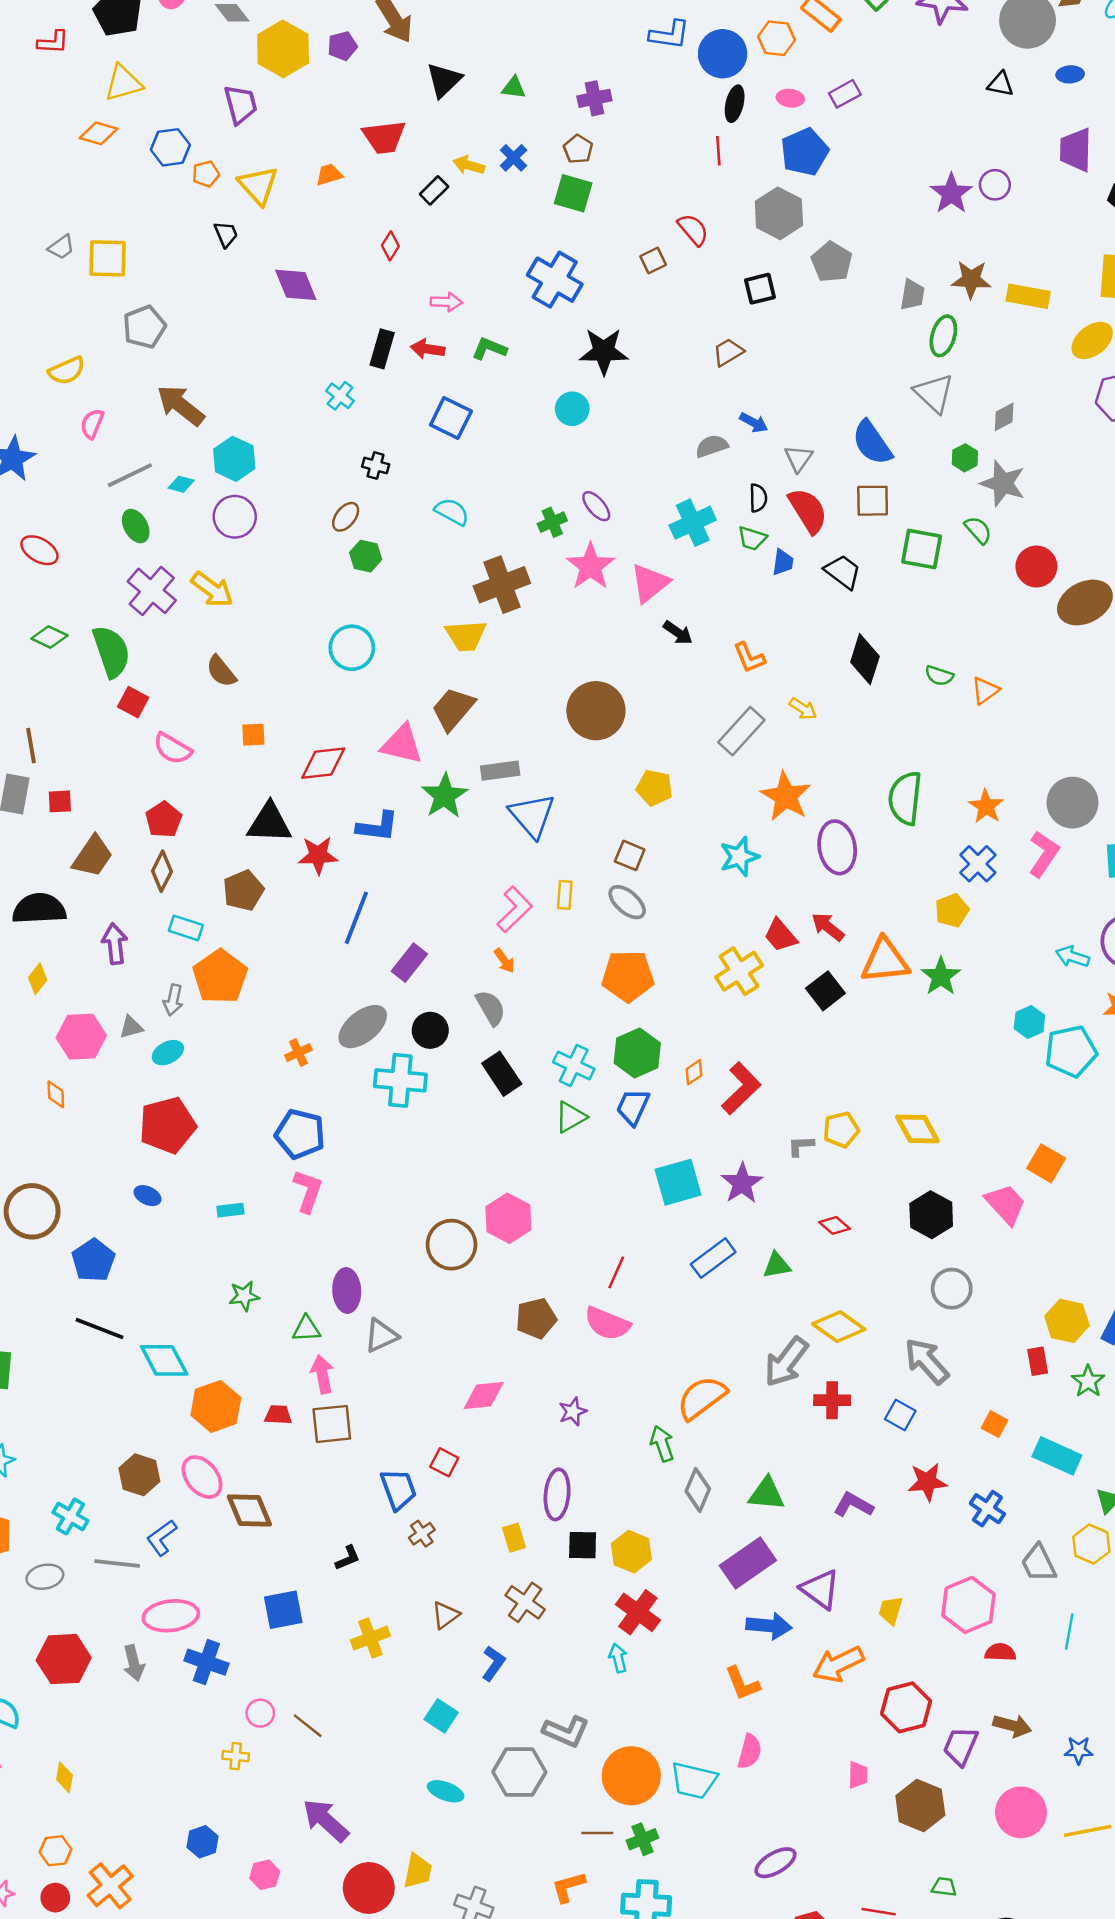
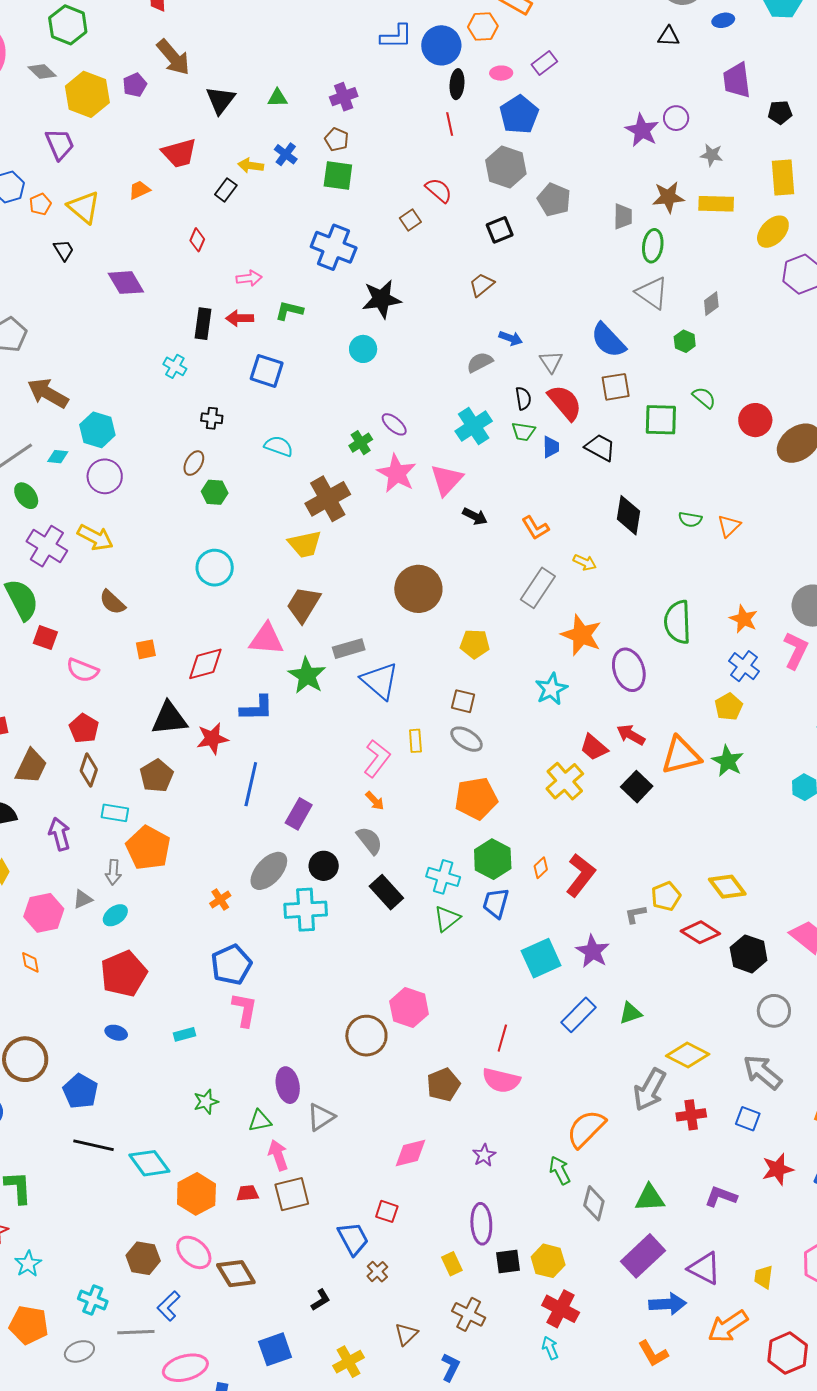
gray star: (1003, 483) -> (712, 155), moved, size x0.6
blue pentagon: (300, 1134) -> (231, 965), turned -30
red diamond: (834, 1225) -> (700, 932), moved, size x1.5

